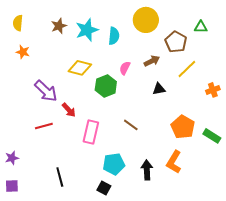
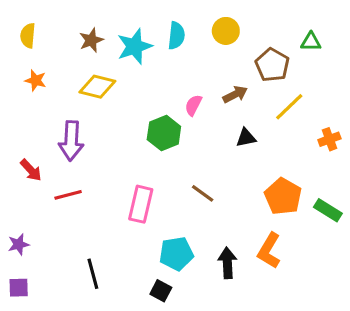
yellow circle: (146, 20) -> (226, 31), size x0.7
cyan semicircle: (114, 36) -> (176, 36), moved
yellow diamond: (80, 68) -> (97, 87), moved
purple arrow: (46, 91) -> (71, 141), turned 50
red arrow: (69, 110) -> (31, 170), moved

